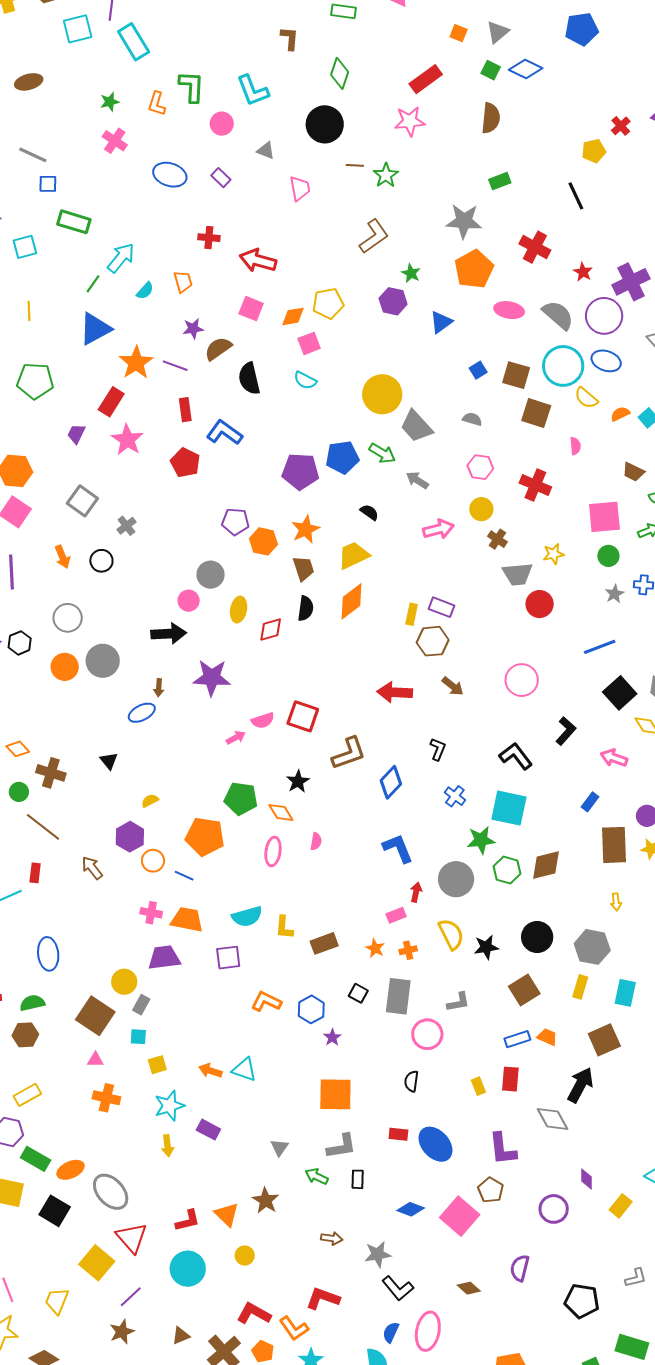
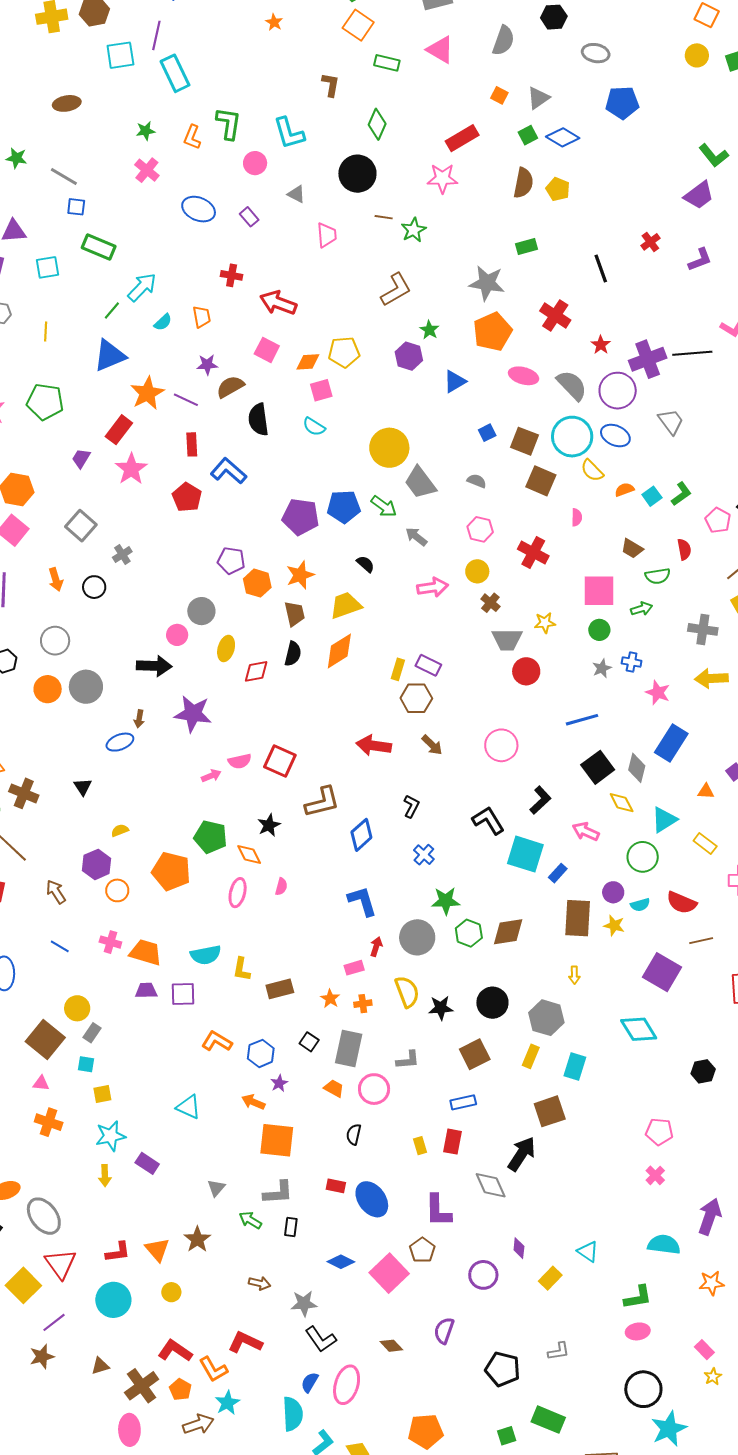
green square: (491, 70) -> (528, 135), turned 30
red cross: (621, 126) -> (650, 242), moved
yellow pentagon: (594, 151) -> (558, 189), moved, turned 30
cyan square: (509, 808) -> (525, 854), moved
blue line: (184, 876) -> (60, 946), moved
purple trapezoid: (164, 958) -> (146, 991), moved, size x0.7
orange trapezoid: (547, 1037) -> (334, 1088), moved
orange arrow: (210, 1071) -> (253, 1102), moved

